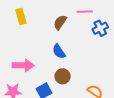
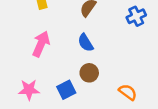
pink arrow: (23, 65) -> (41, 44), moved, turned -70

